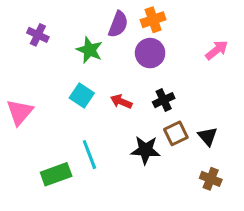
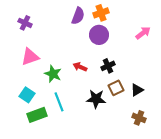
green star: (89, 50) -> (53, 74), moved
cyan square: (82, 95) -> (27, 95), moved
pink triangle: (20, 112) -> (30, 57), moved, turned 30
black triangle: (208, 136) -> (137, 90), turned 40

